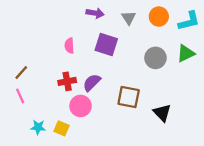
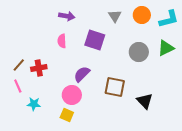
purple arrow: (95, 13) -> (67, 16), moved
red cross: (67, 81) -> (39, 68), moved
cyan star: (38, 127) -> (34, 104), moved
yellow square: (62, 128) -> (67, 115), moved

